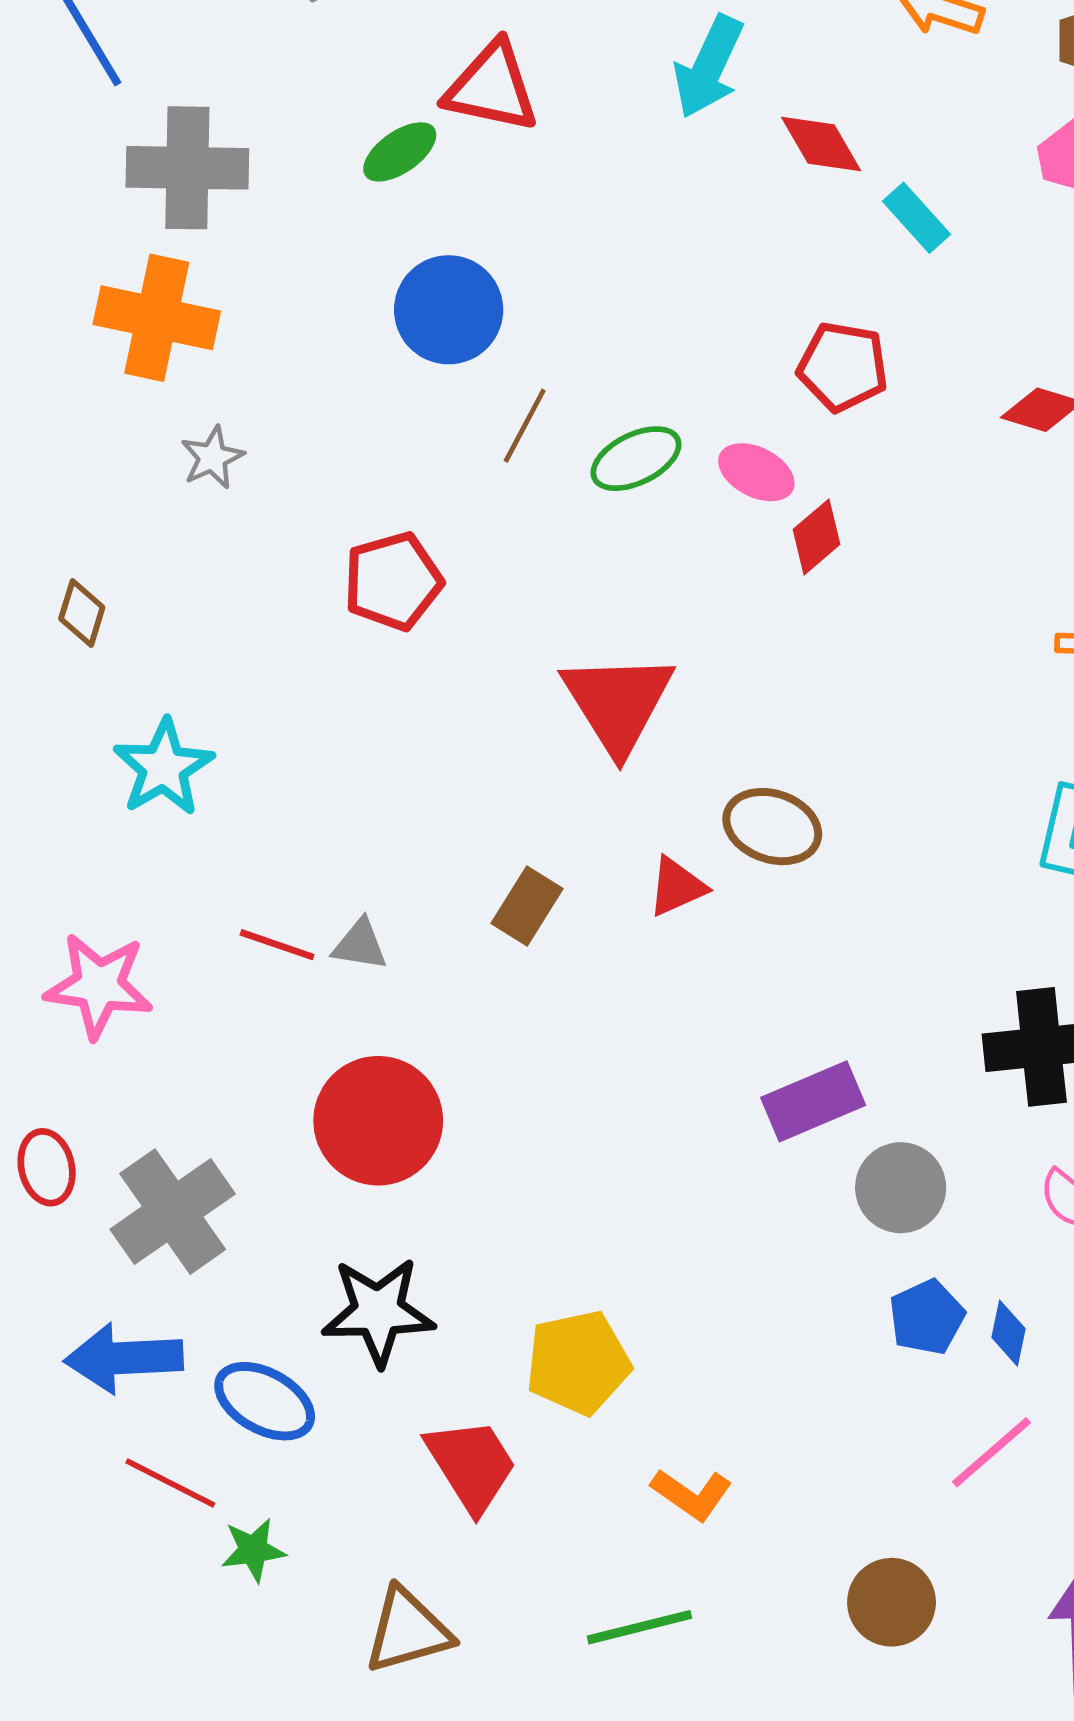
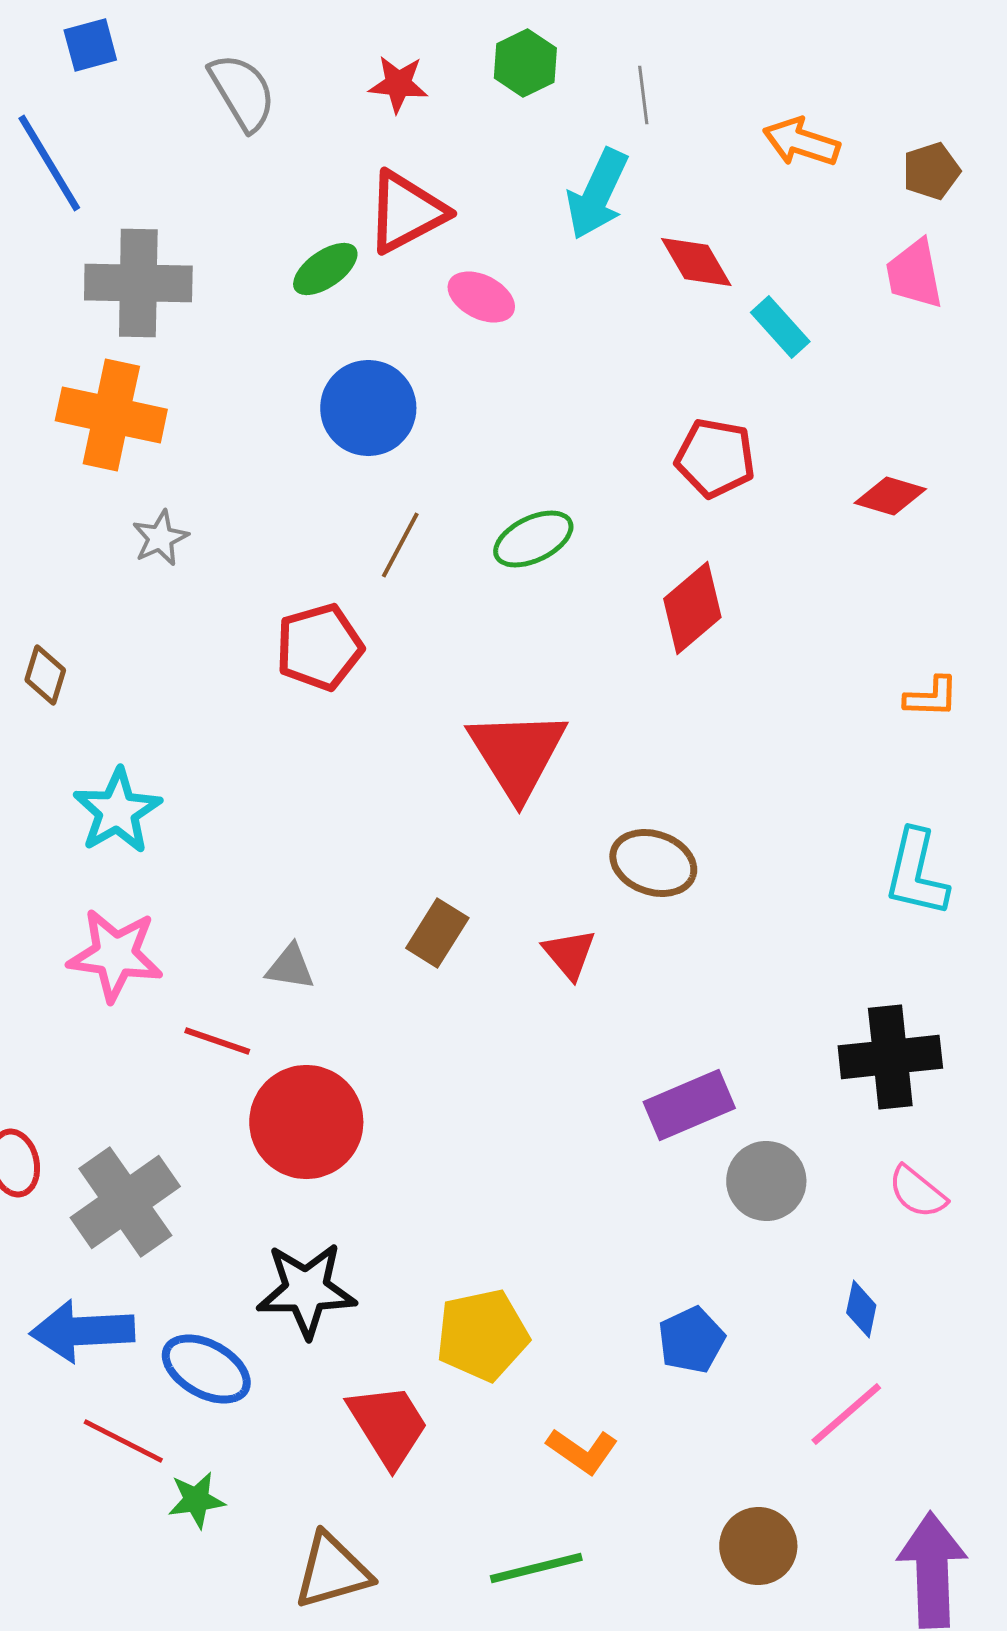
red triangle: (492, 87) -> (406, 212), turned -40
brown line: (525, 426) -> (400, 545), moved
pink ellipse: (756, 472) -> (481, 297), moved
red diamond: (817, 537) -> (692, 608), size x1.4
red triangle: (677, 887) -> (569, 954), moved, turned -46
red line: (277, 945) -> (217, 1041), moved
pink star: (99, 986) -> (115, 955), moved
blue pentagon: (927, 1317) -> (691, 1340), moved

